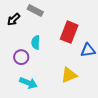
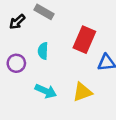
purple circle: (21, 57) -> (16, 63), moved
cyan arrow: (28, 83) -> (46, 91), moved

